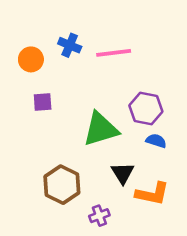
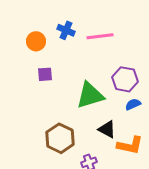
blue semicircle: (156, 141) -> (133, 104), turned -42
black triangle: (123, 173) -> (107, 129), turned -30

